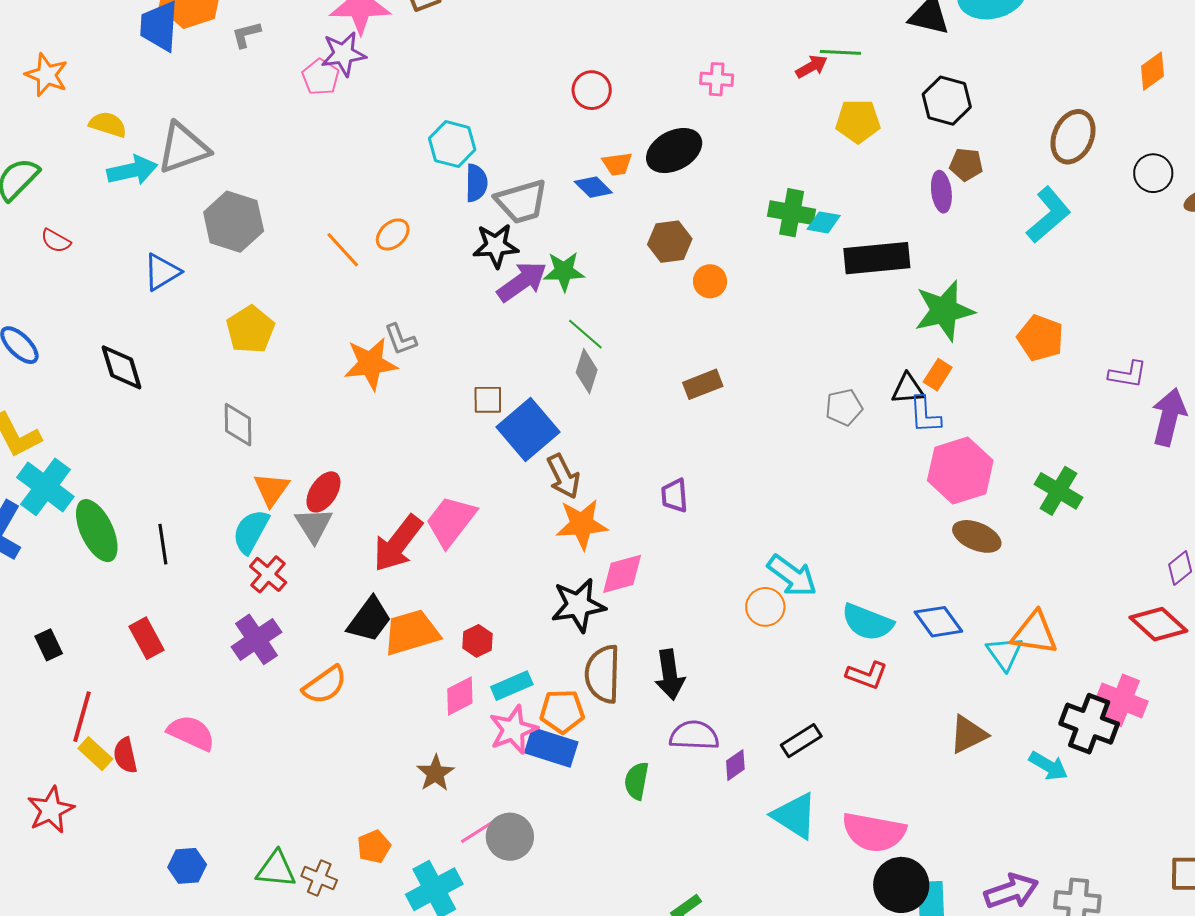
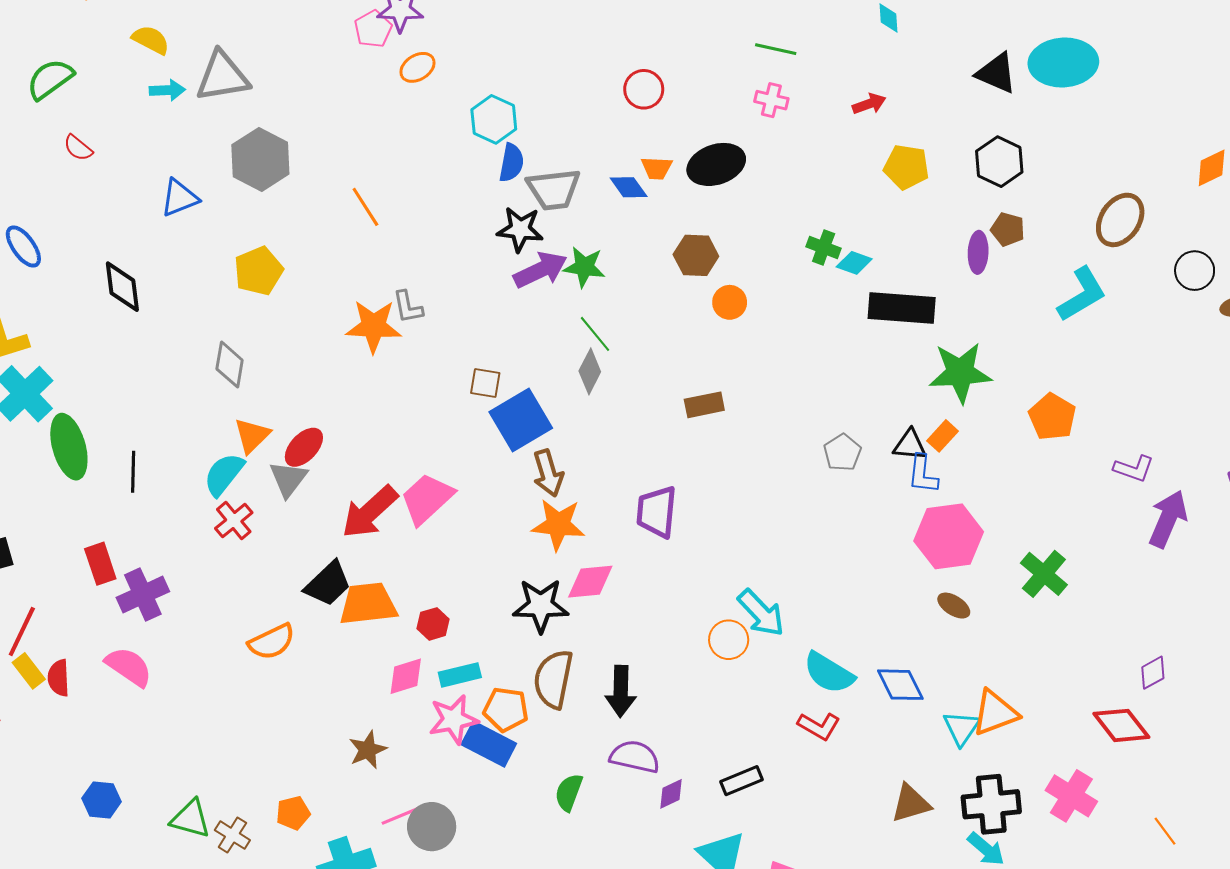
green line: (840, 52) -> (776, 49), moved
cyan arrow: (132, 170) -> (167, 90), size x0.7
green cross: (792, 213) -> (824, 247), size x0.7
orange ellipse: (393, 234) -> (418, 67), moved
gray pentagon: (844, 407) -> (842, 453), turned -30
purple trapezoid: (675, 496) -> (657, 512), size x1.5
brown ellipse: (977, 536) -> (954, 606), size x0.7
orange triangle: (1034, 633) -> (995, 713), turned -39
purple cross: (256, 639) -> (143, 595), moved
black cross: (1089, 724) -> (991, 804), moved, turned -36

